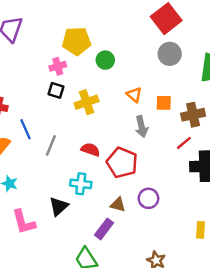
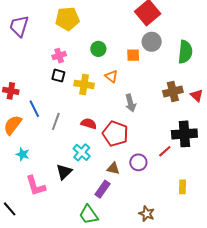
yellow pentagon: (76, 41) -> (67, 19), moved
orange triangle: (134, 95) -> (111, 76), moved
yellow cross: (87, 102) -> (84, 84), turned 30
orange square: (164, 103) -> (133, 55), moved
red line: (184, 143) -> (165, 151), moved
cyan cross: (81, 184) -> (82, 152), turned 36

